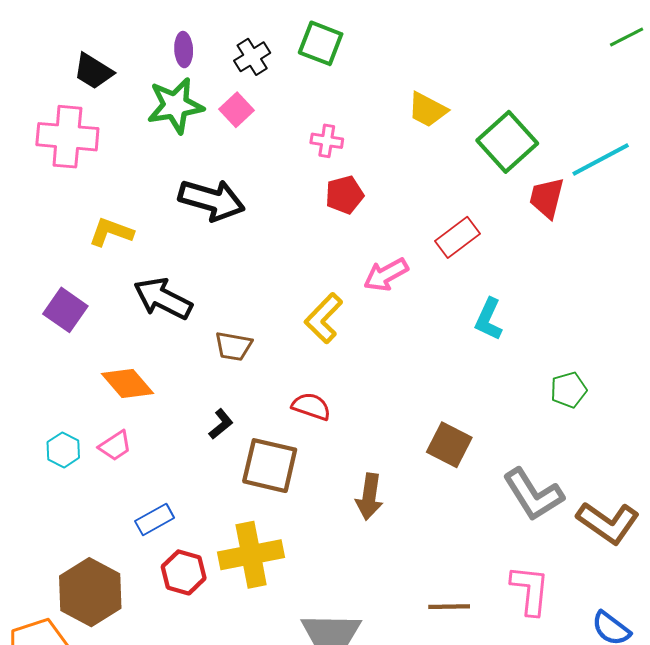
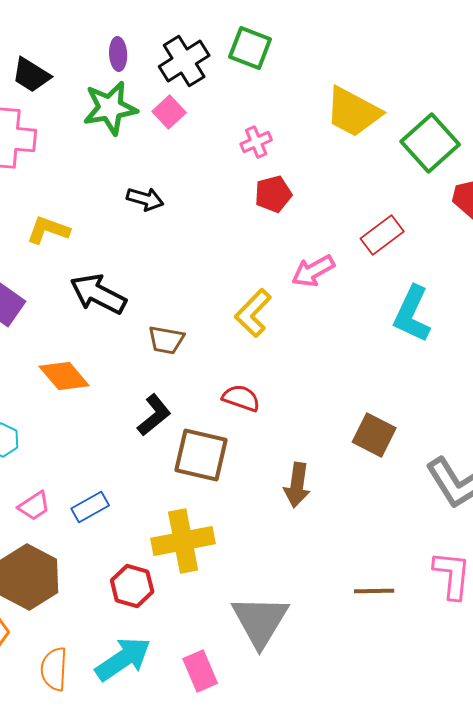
black cross: (252, 57) -> (184, 61), size x1.4
yellow trapezoid: (427, 110) -> (353, 112), size x1.5
pink cross: (327, 141) -> (256, 142), turned -32
black arrow: (212, 200) -> (145, 199), size x0.6
cyan L-shape: (489, 319) -> (412, 314), size x1.4
black L-shape: (221, 424) -> (154, 415), size x1.4
pink trapezoid: (115, 446) -> (34, 506), moved
red hexagon: (184, 572) -> (132, 586), moved

